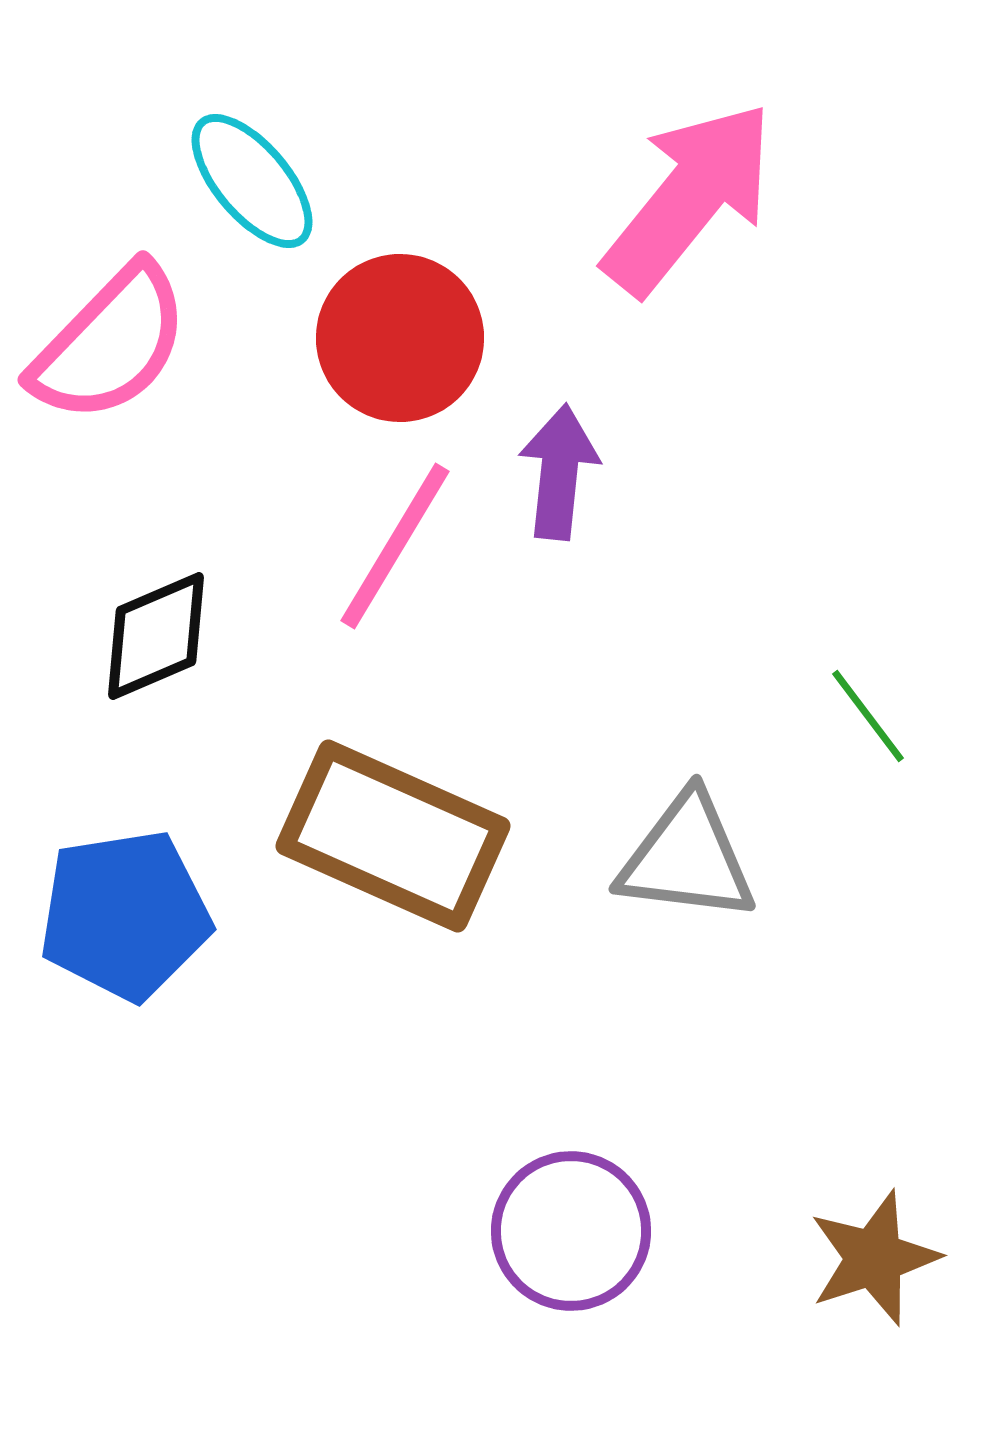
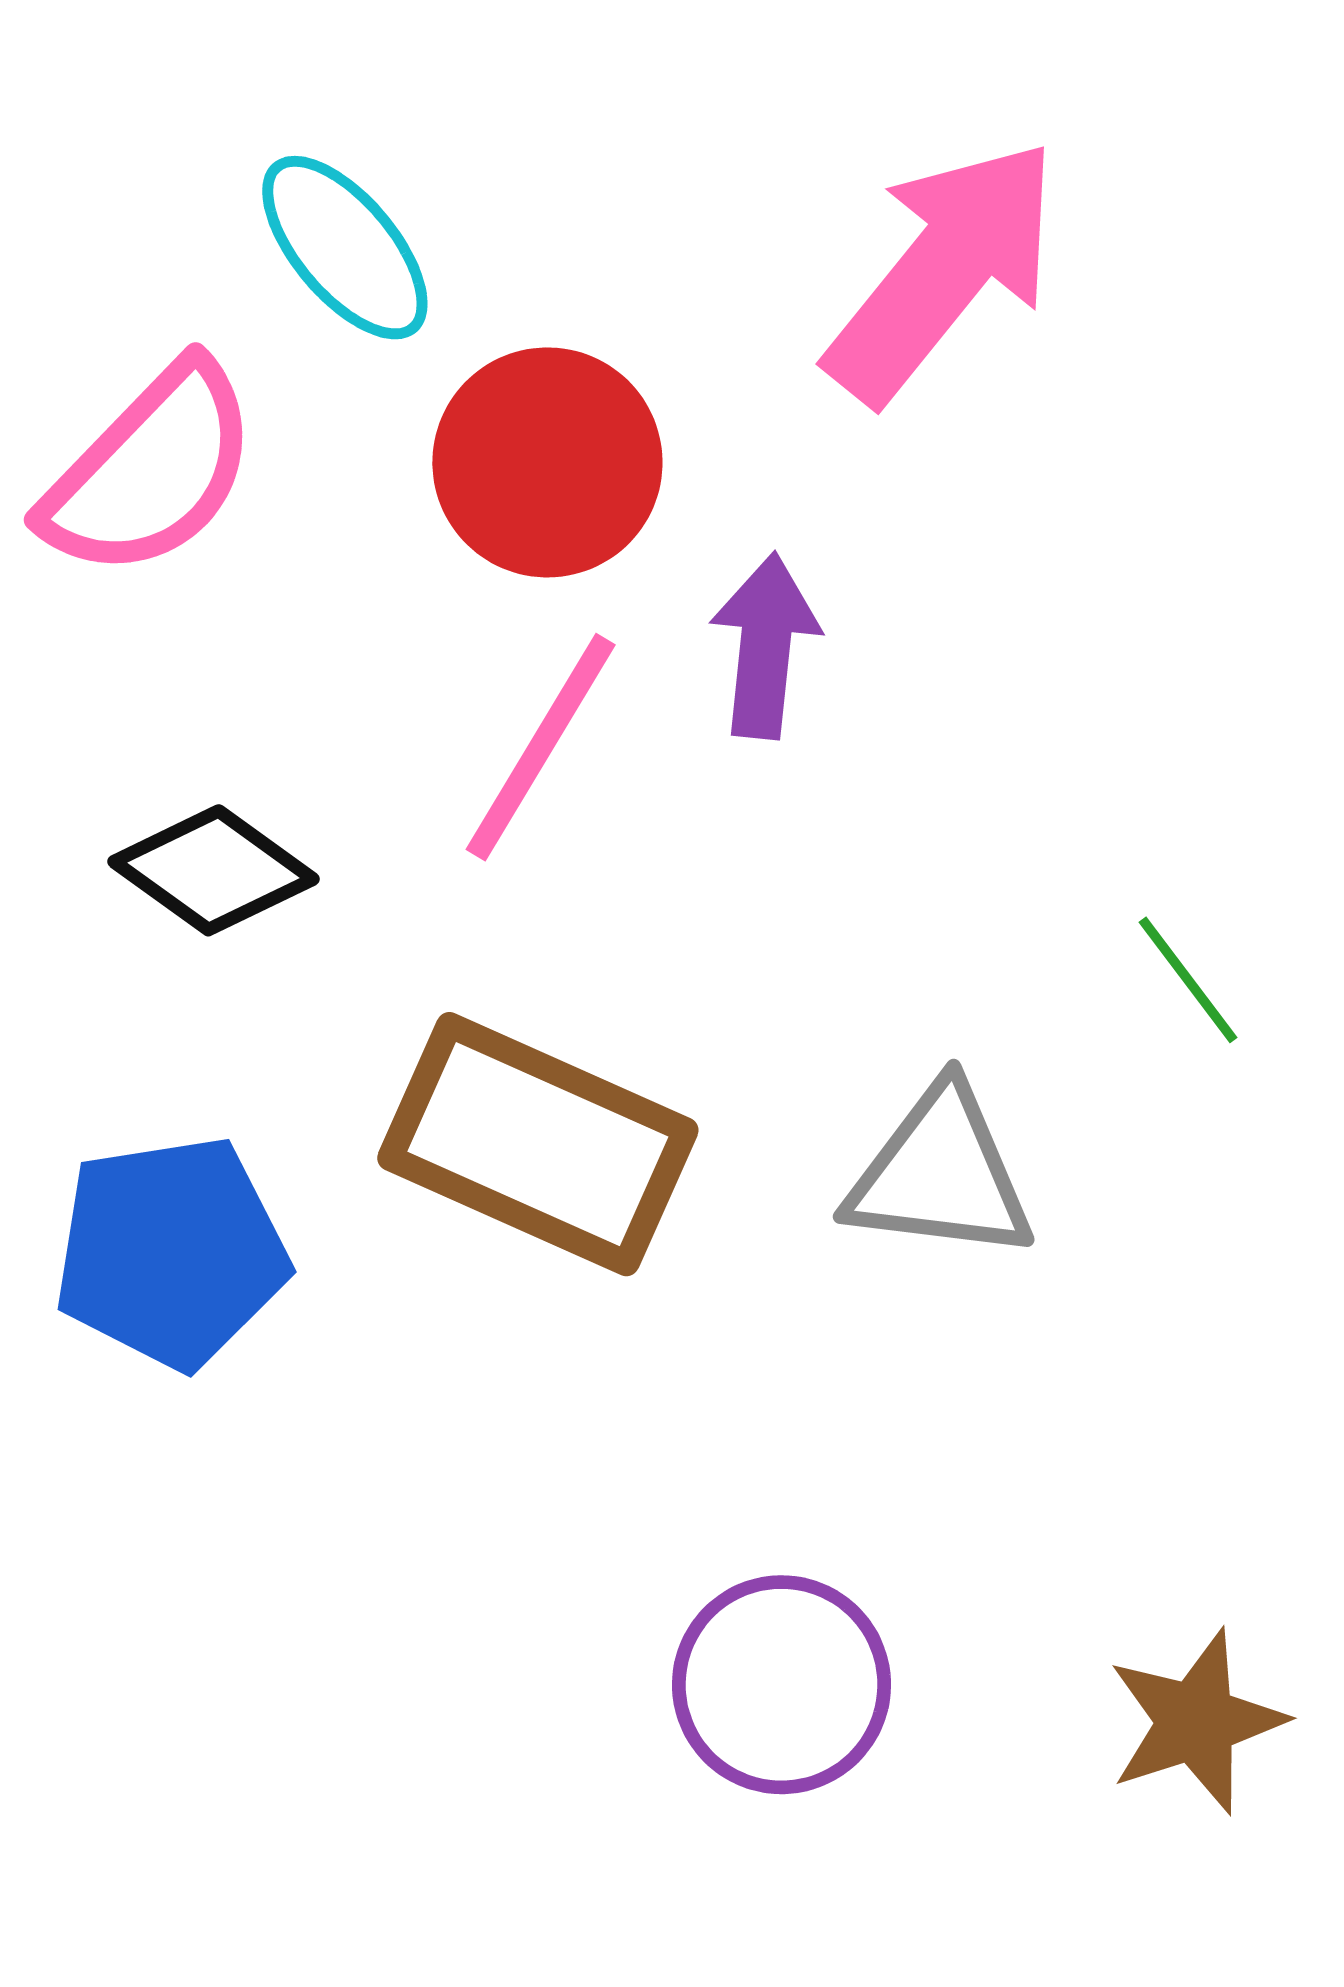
black diamond: (156, 636) -> (213, 870), turned 59

